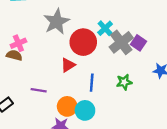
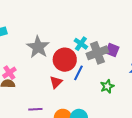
gray cross: (121, 42) -> (97, 53), turned 30
blue line: (92, 83) -> (78, 73), moved, turned 35

